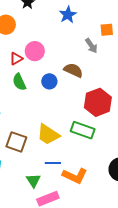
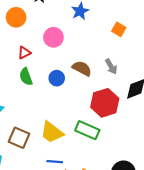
orange square: (107, 30) -> (119, 29), turned 32
gray arrow: (91, 46) -> (111, 67), moved
pink circle: (35, 51) -> (53, 37), moved

